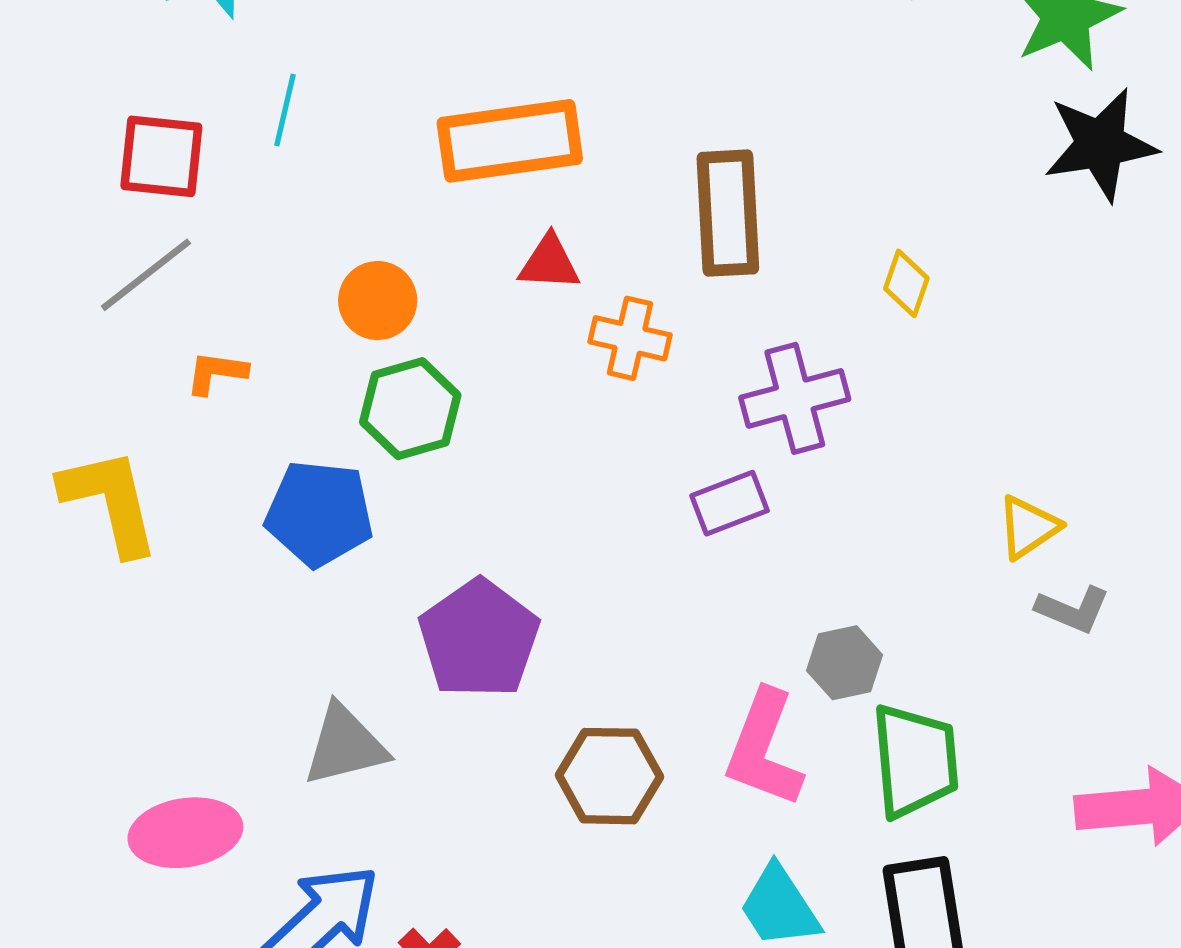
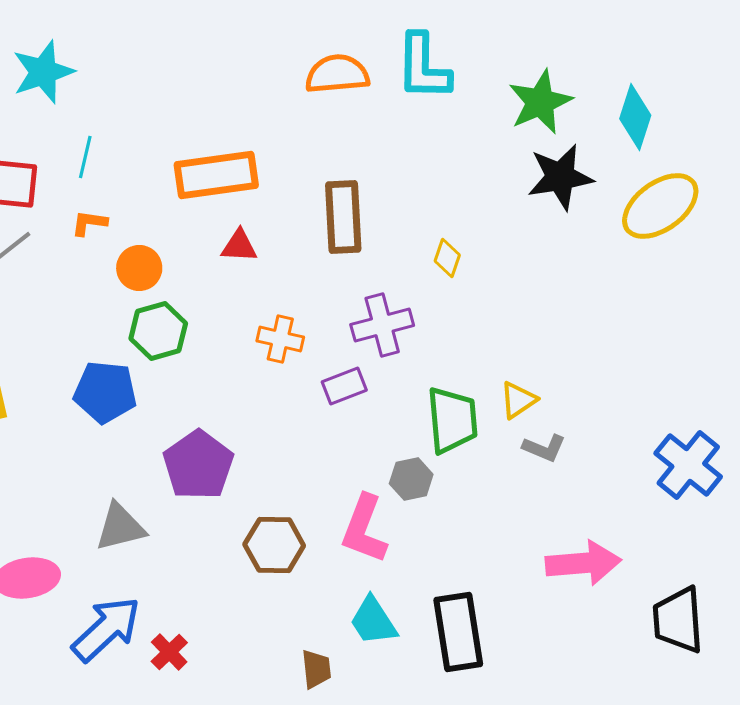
orange cross: (630, 338) -> (280, 339), moved
orange L-shape: (216, 373) -> (89, 223), moved
green trapezoid: (915, 761) -> (452, 420), moved

